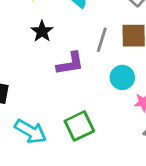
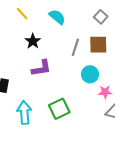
purple L-shape: (70, 64) -> (41, 68), moved
cyan arrow: (31, 131) -> (24, 113), turned -125

